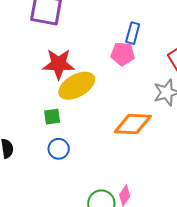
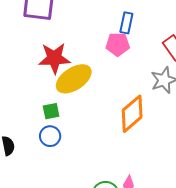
orange diamond: (133, 124) -> (132, 114), turned -39
blue circle: (59, 149) -> (50, 136), moved

